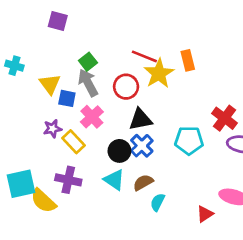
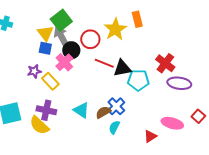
red line: (144, 56) -> (104, 63), moved
green square: (88, 62) -> (61, 20), size x1.5
yellow triangle: (50, 84) -> (45, 33), moved
black triangle: (140, 119) -> (122, 68), moved
blue cross: (142, 146) -> (116, 106), moved
black circle: (119, 151) -> (71, 50), moved
yellow semicircle: (43, 201) -> (39, 125), moved

